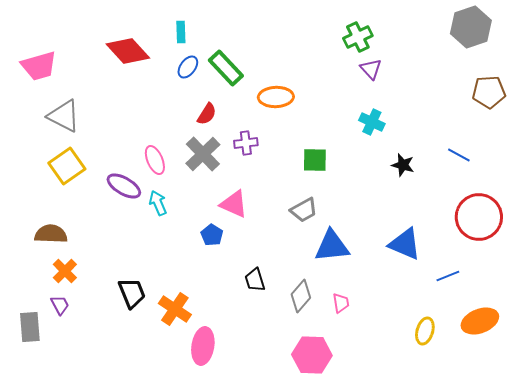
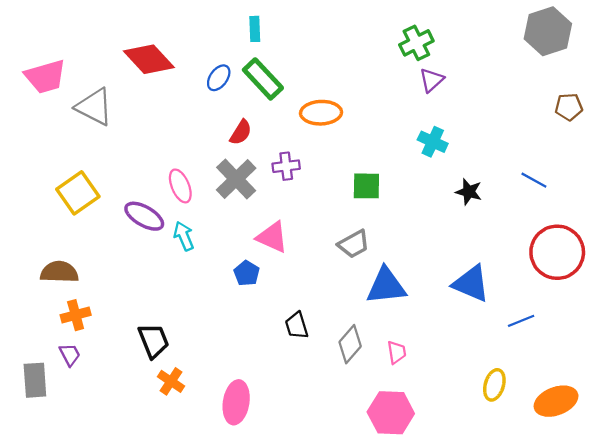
cyan rectangle: (181, 32) -> (255, 29), moved
purple triangle: (371, 69) -> (432, 80), turned 30
brown pentagon: (489, 92) -> (569, 107), size x0.7
gray triangle: (64, 116) -> (94, 107), moved
orange cross: (65, 271) -> (76, 315), turned 30
orange cross: (175, 309) -> (171, 381), moved, size x0.7
orange ellipse: (480, 321) -> (556, 401), moved
pink hexagon: (312, 355) -> (391, 413), moved

